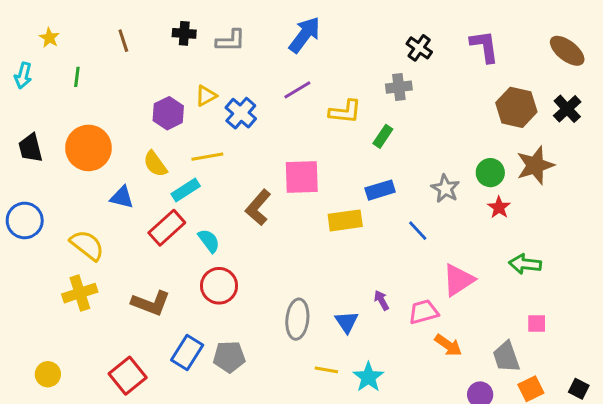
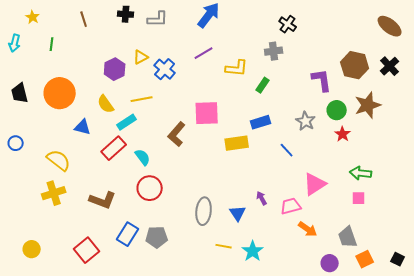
purple L-shape: (484, 46) -> (322, 80), moved
blue circle: (25, 220) -> (16, 143), size x0.6
pink square: (537, 323) -> (359, 198), moved

